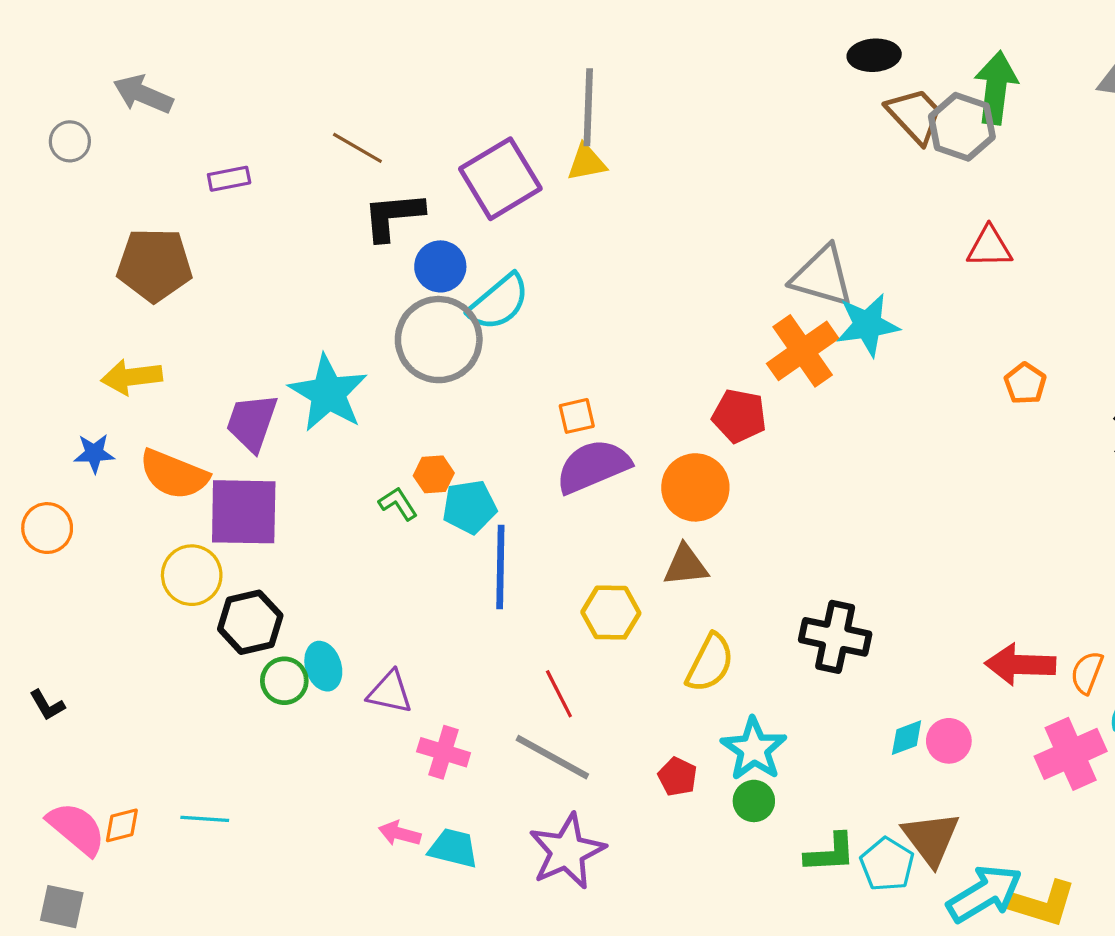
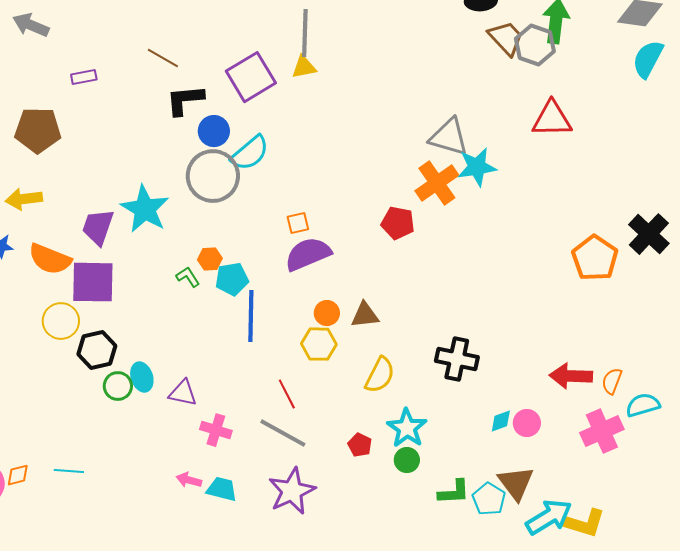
red triangle: (989, 247) -> (552, 119), size x1.4
orange pentagon: (1025, 383) -> (595, 258), moved, size x1.8
orange circle: (695, 487) -> (327, 313), moved, size x0.6

